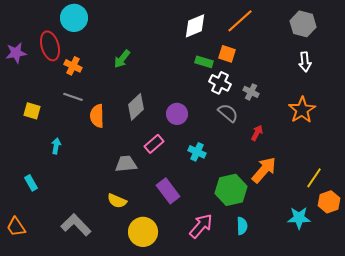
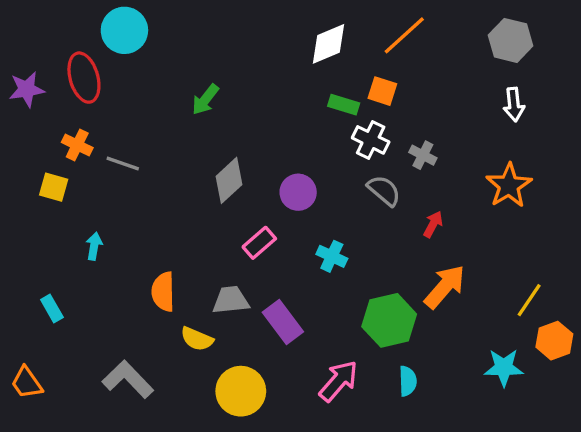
orange cross: (73, 66) -> (77, 145), moved
orange semicircle: (97, 116) -> (163, 292), moved
gray trapezoid: (126, 164) -> (231, 300), moved

